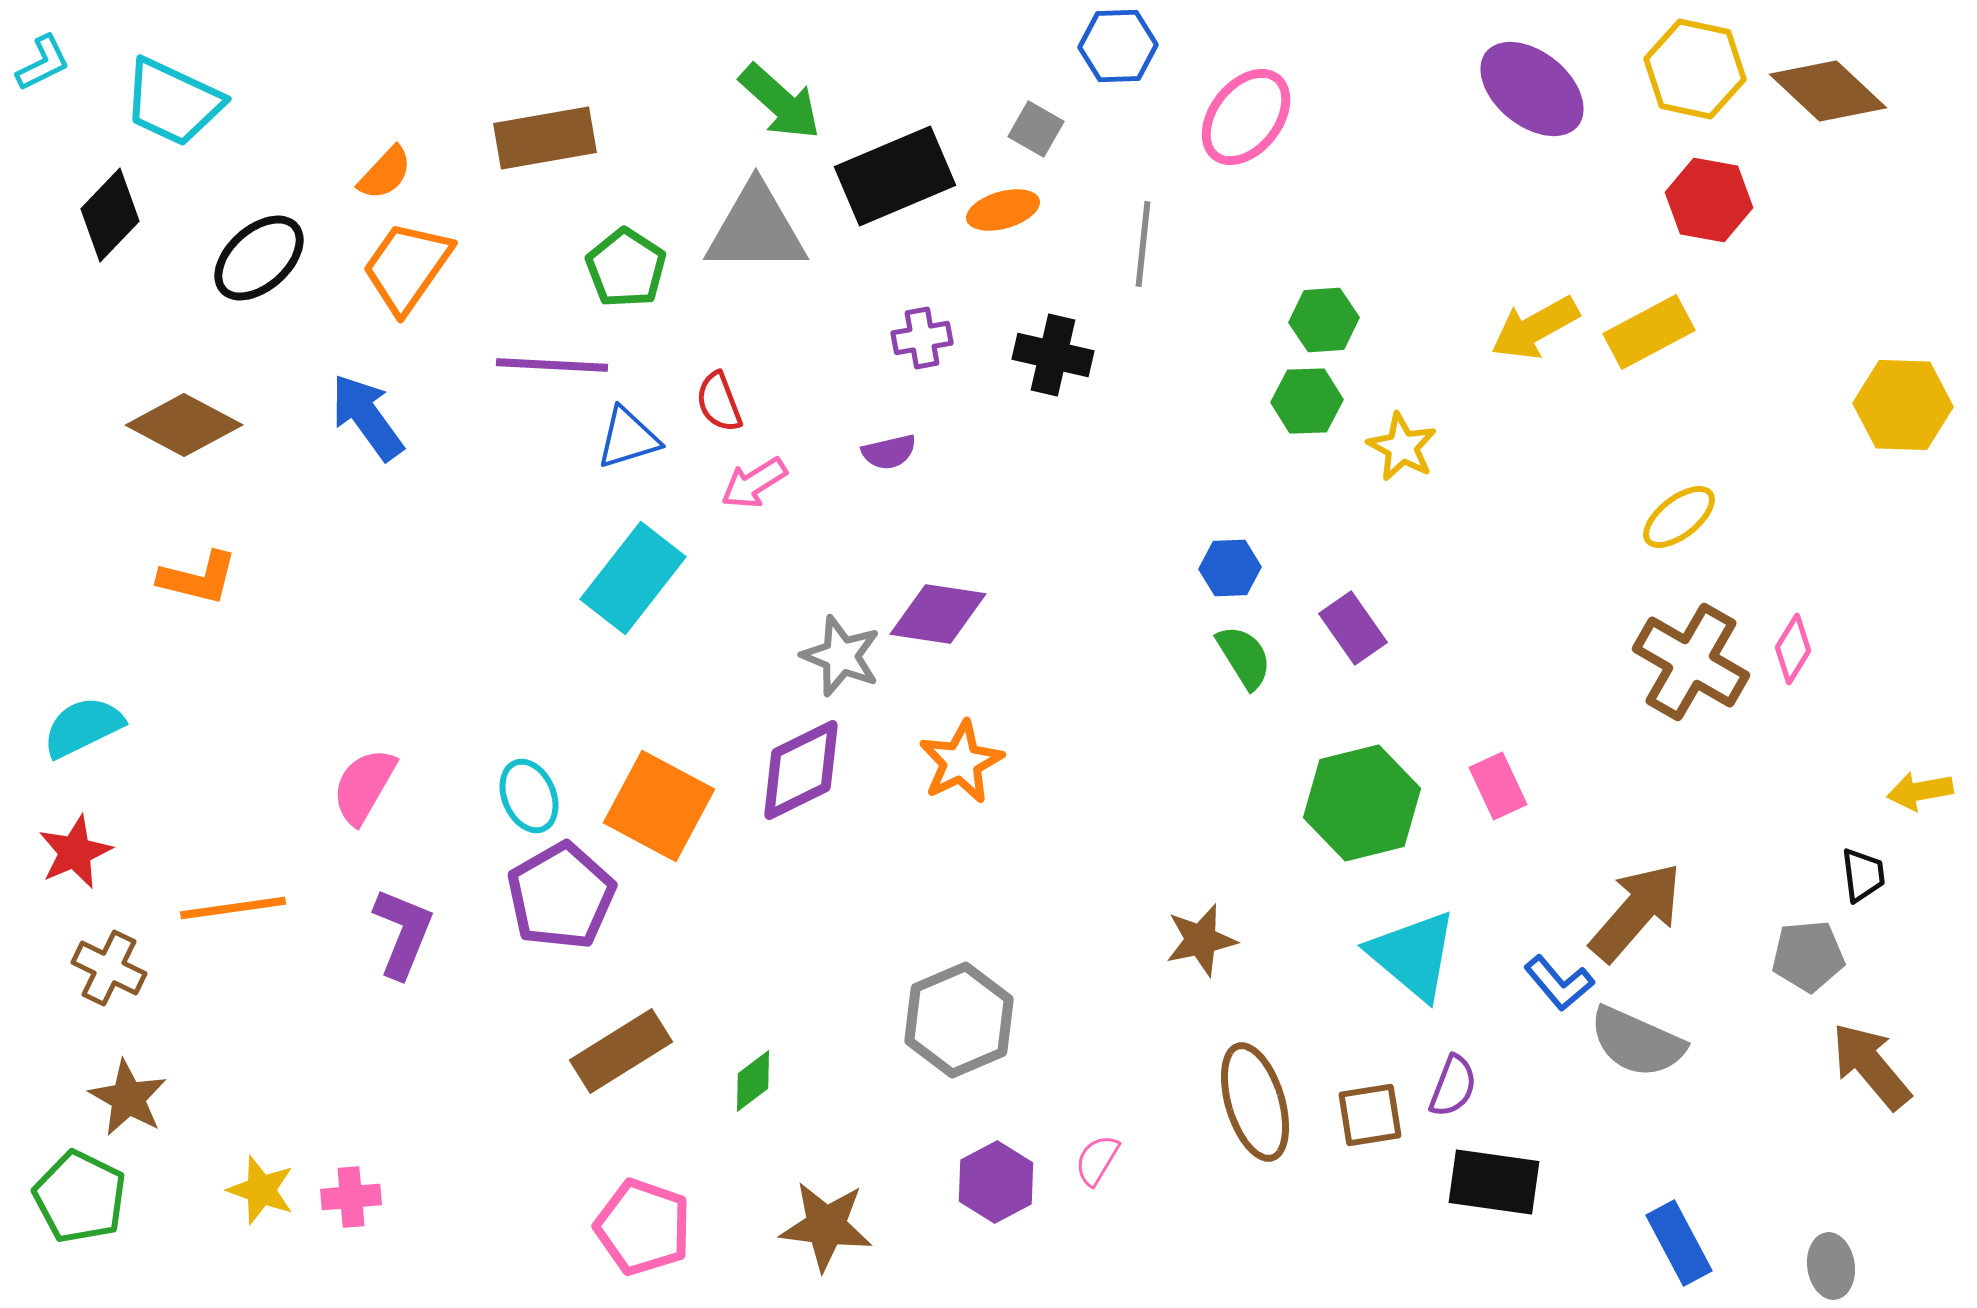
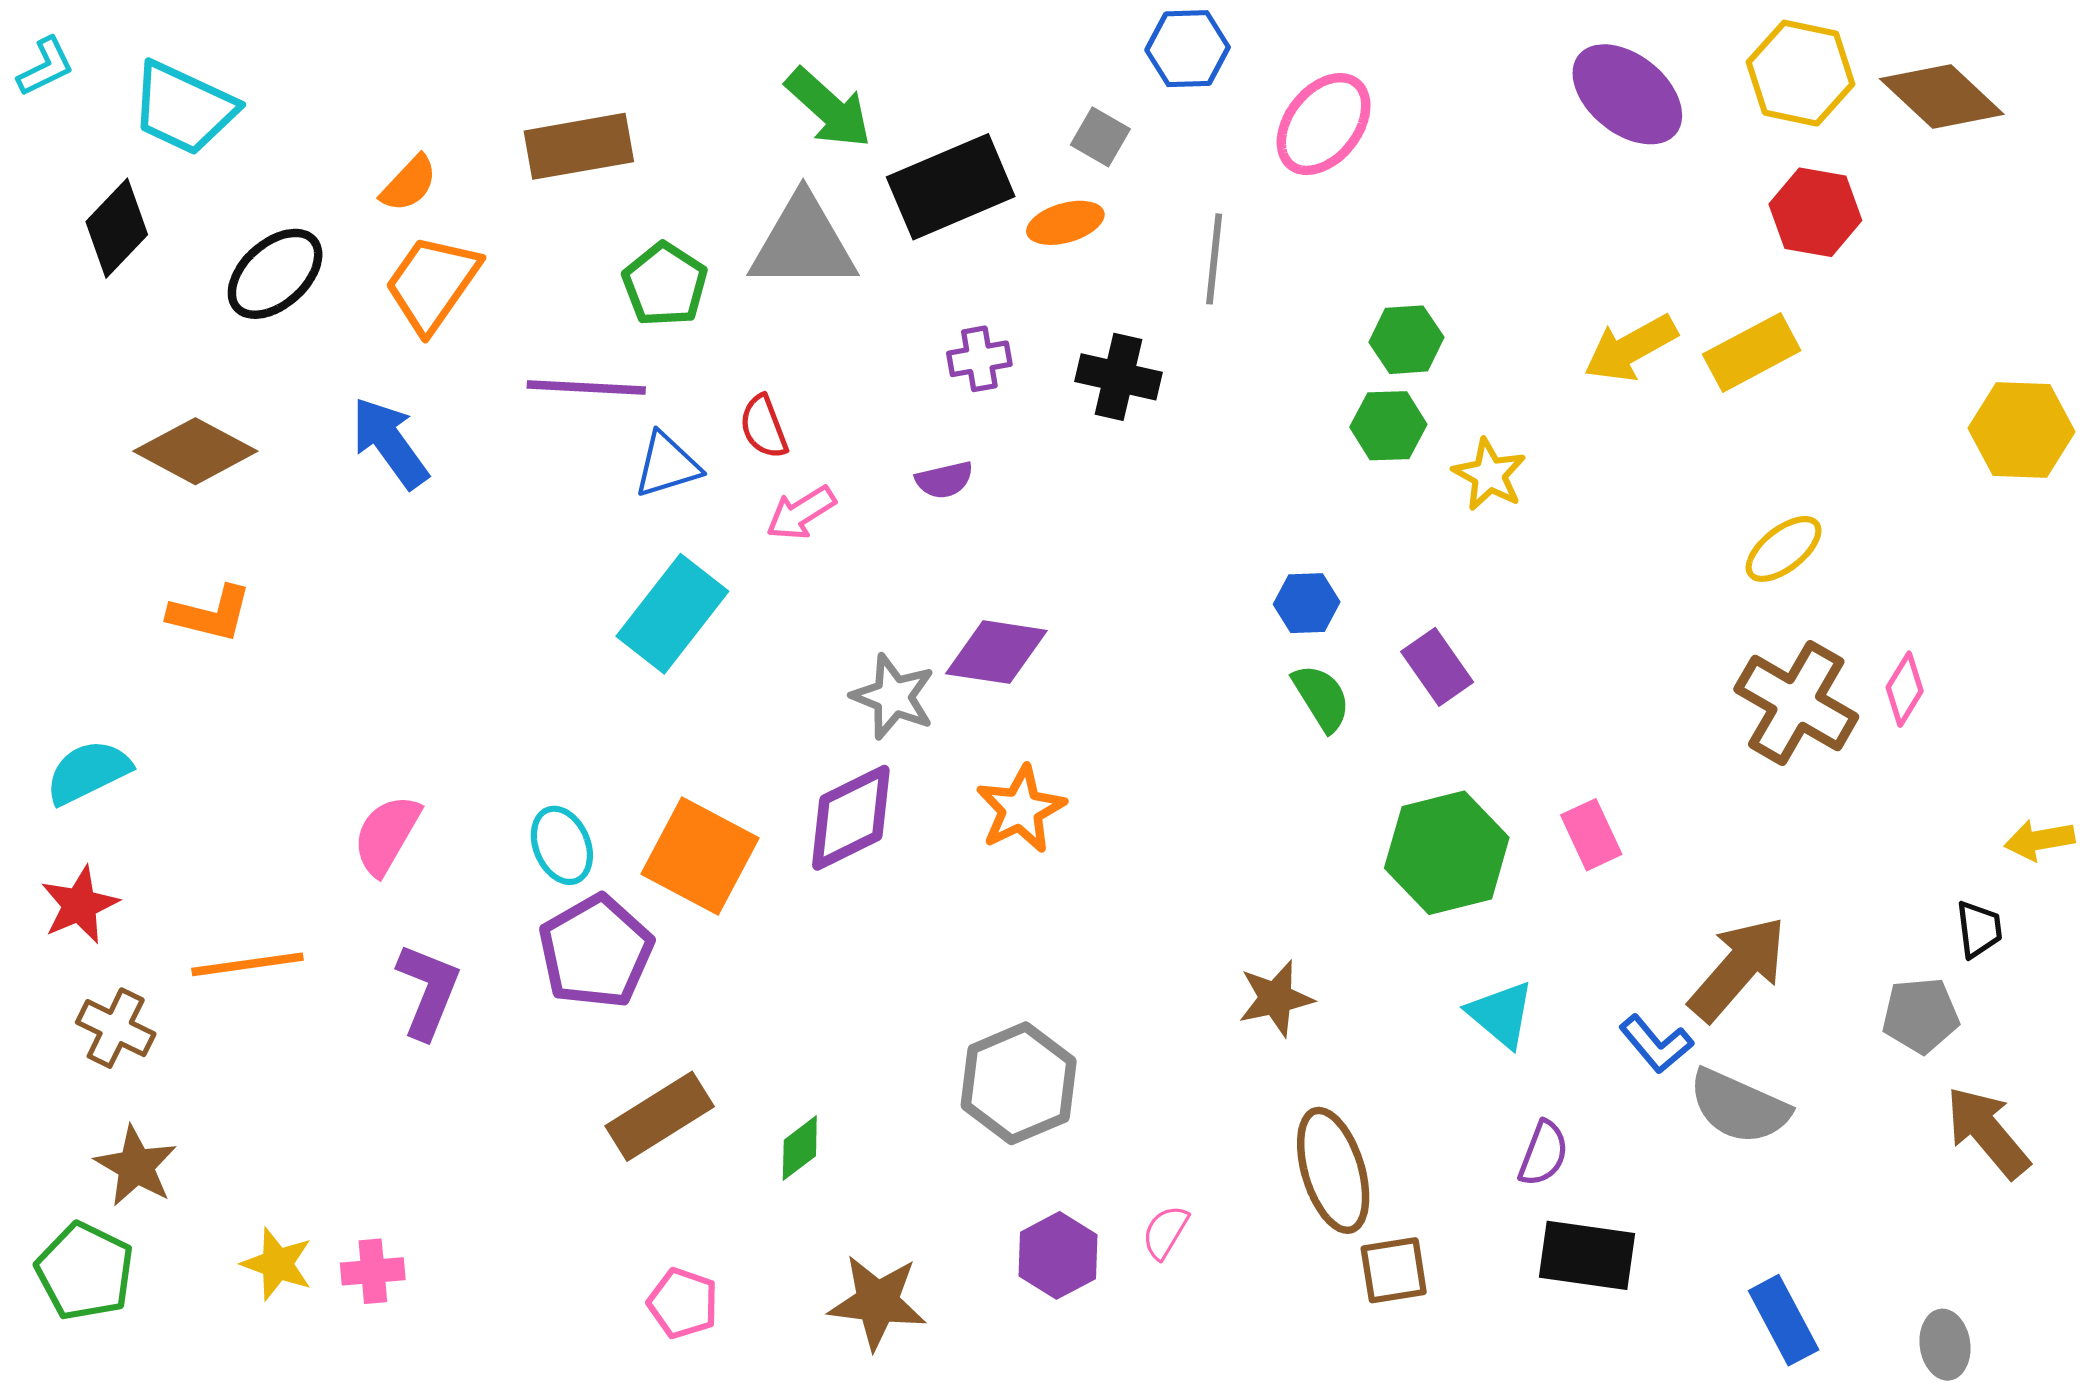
cyan triangle: (1413, 955) -> (1501, 1014), size x0.7
brown square: (1370, 1115) -> (1394, 1270), moved
pink pentagon: (643, 1227) -> (683, 1303), size x0.7

